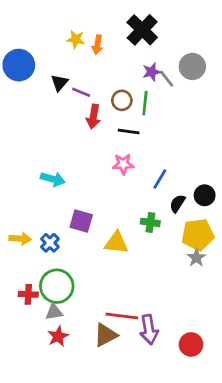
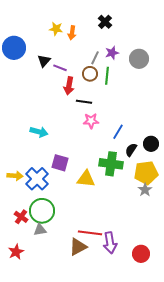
black cross: (142, 30) -> (105, 22), size x0.6
gray circle: (192, 66) -> (139, 59), moved
gray line: (167, 79) -> (95, 58), moved, turned 64
black line: (129, 132) -> (84, 102), moved
green cross: (150, 222) -> (111, 164), size x1.6
blue cross: (50, 243) -> (37, 179), size x1.6
red cross: (28, 294) -> (21, 217), turned 32
red star: (58, 336) -> (16, 252), moved

